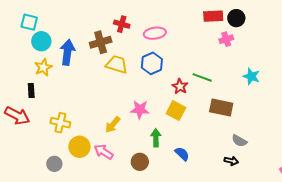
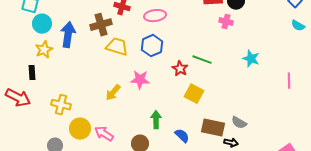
pink cross: (226, 39) -> (226, 22), turned 32
brown rectangle: (221, 108) -> (213, 128), moved
pink star: (140, 110) -> (140, 80), moved
yellow square: (176, 111) -> (194, 94), moved
yellow arrow: (113, 125) -> (113, 93), moved

